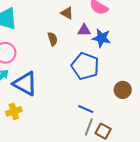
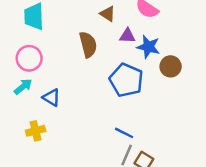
brown semicircle: (53, 39) -> (88, 45), size x1.5
blue triangle: (25, 84) -> (51, 98), size x0.6
brown circle: (123, 90) -> (171, 66), moved

